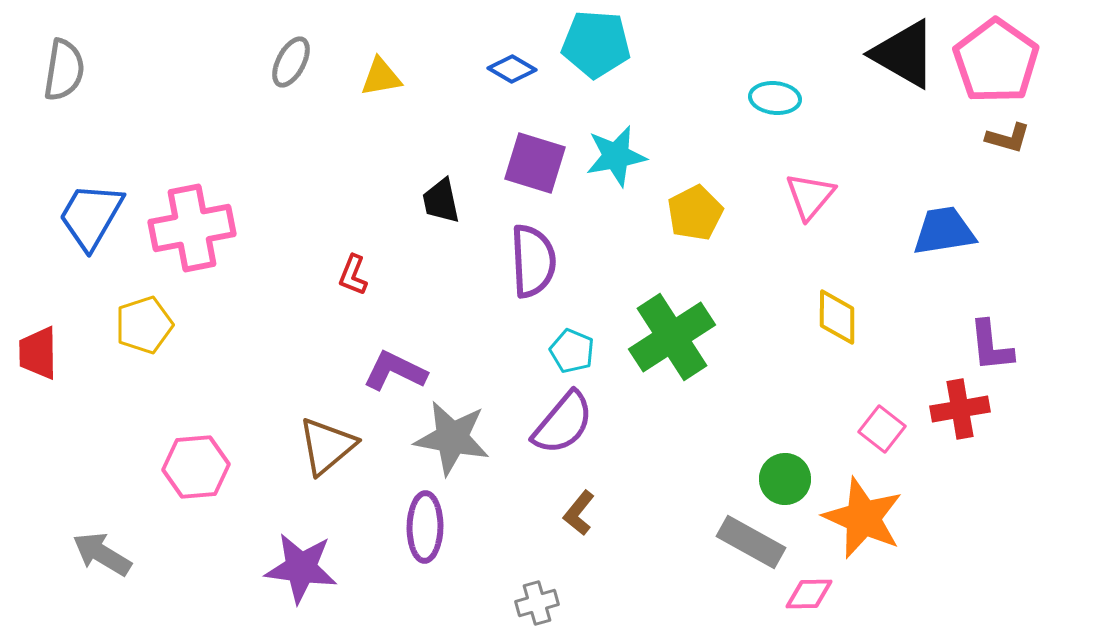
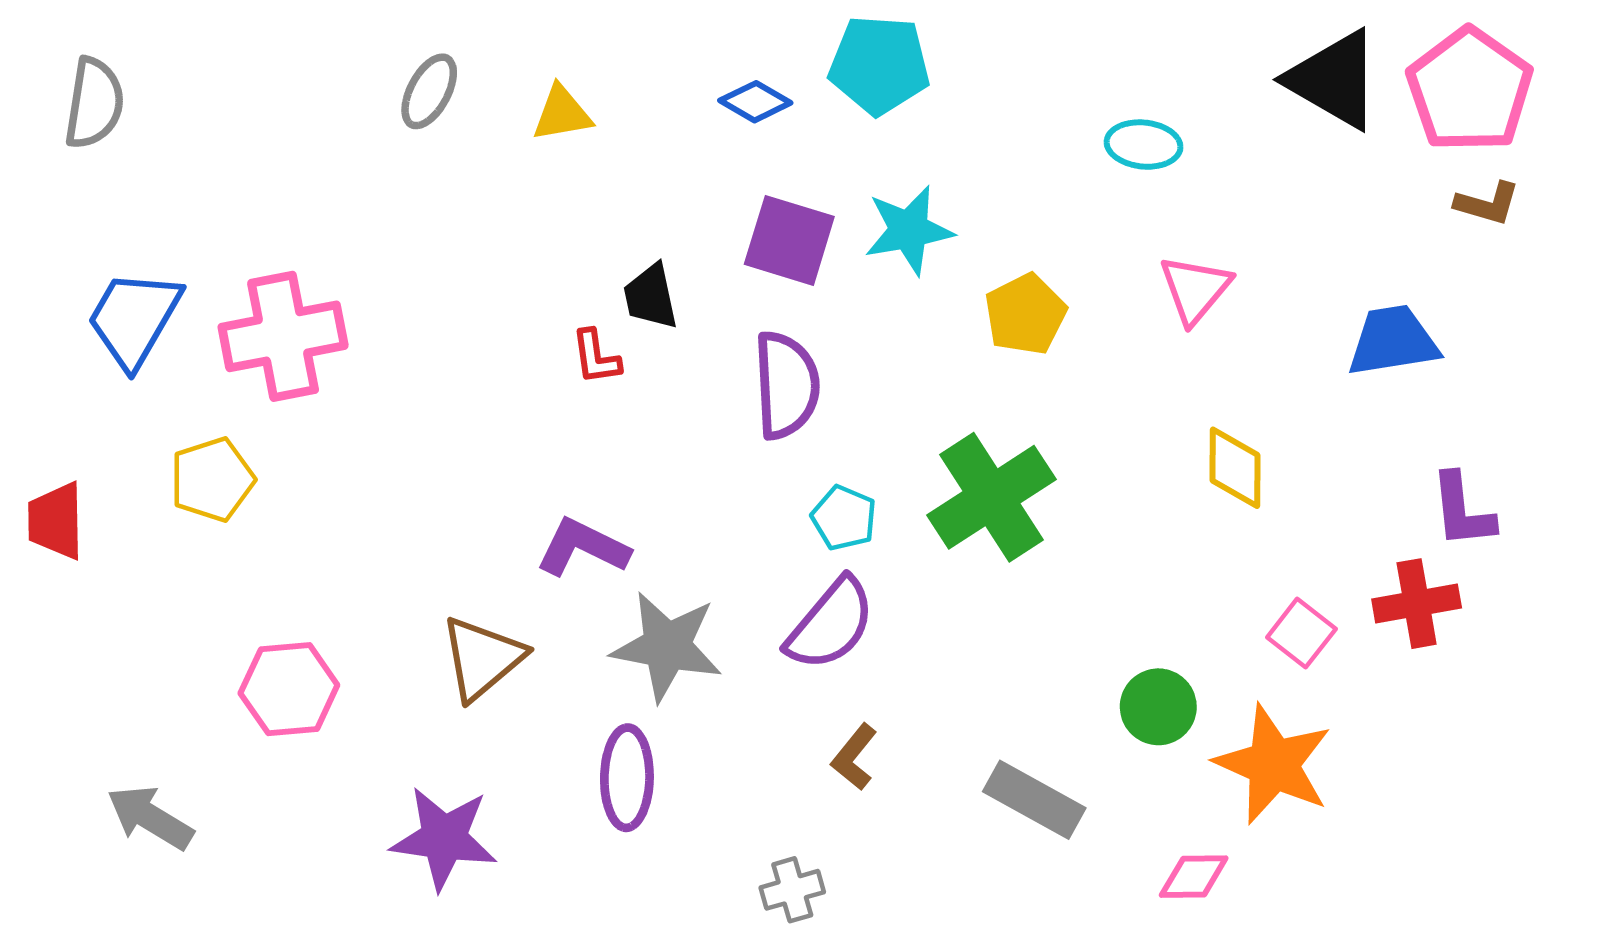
red L-shape: (353, 275) -> (596, 357), moved, turned -30
gray rectangle: (751, 542) -> (1034, 800), moved

